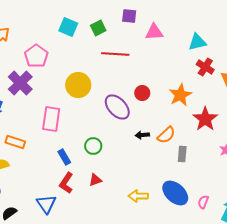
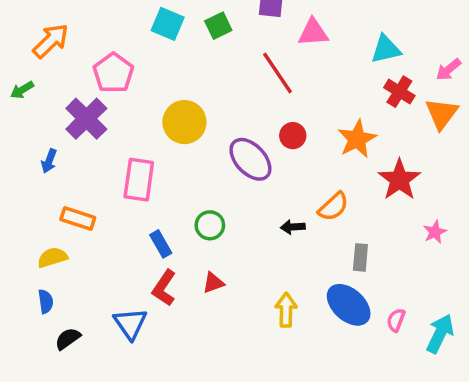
red line: (115, 54) -> (278, 73), moved, turned 52
black arrow: (142, 135) -> (293, 227), moved
gray rectangle: (182, 154) -> (360, 257), moved
yellow arrow: (138, 196) -> (286, 310), turned 90

